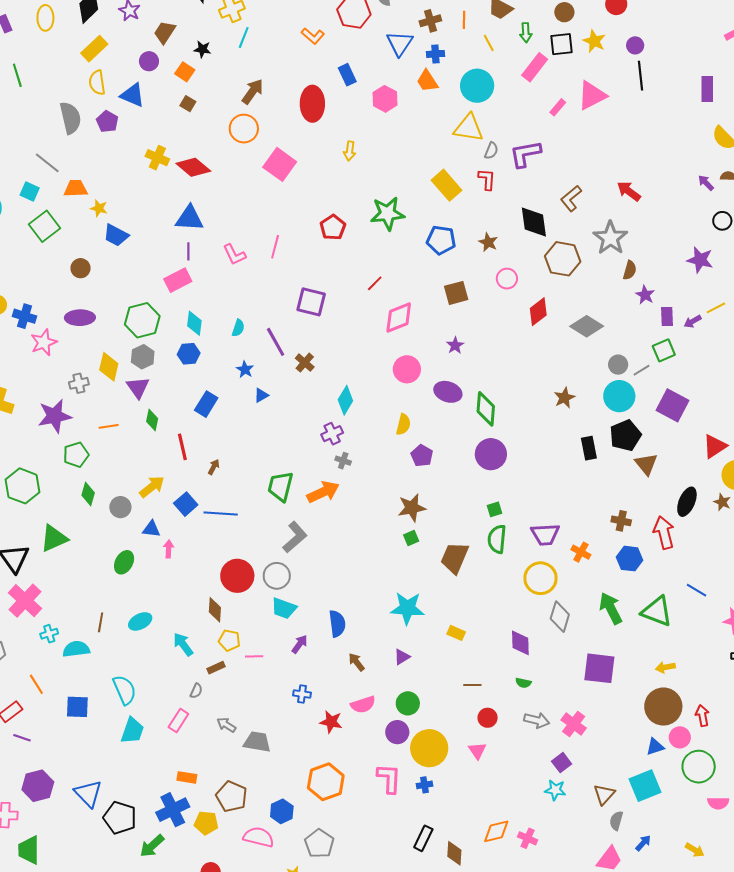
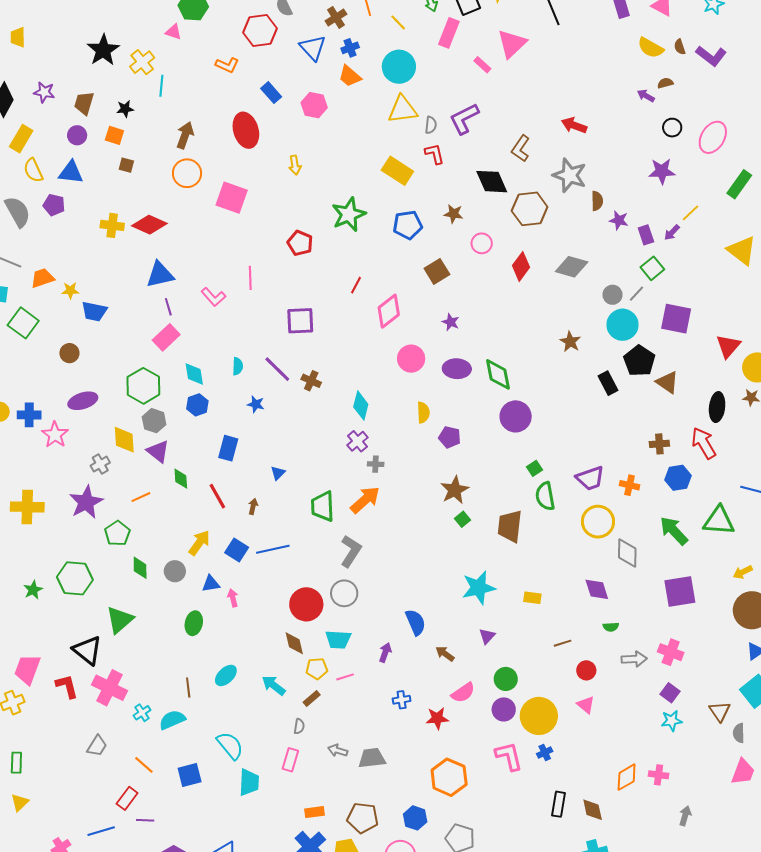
pink rectangle: (558, 107) -> (482, 65), turned -72
blue triangle: (261, 395) -> (278, 473), moved
cyan trapezoid: (284, 608) -> (338, 640), moved

